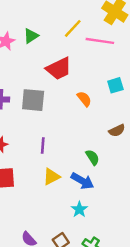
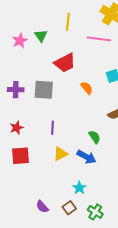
yellow line: (73, 28) -> (68, 22), moved, turned -36
green triangle: (31, 36) -> (41, 36), turned -32
cyan star: (79, 209) -> (79, 188), moved

